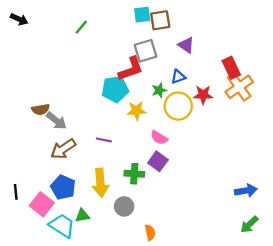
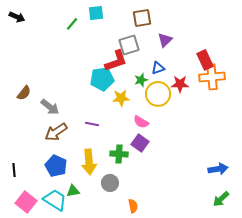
cyan square: (142, 15) -> (96, 13), moved
purple triangle: (186, 45) -> (165, 40), turned 42
orange cross: (239, 87) -> (212, 77), turned 30
brown semicircle: (41, 109) -> (24, 93), moved, turned -42
pink square: (42, 204) -> (26, 202), moved

